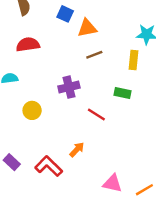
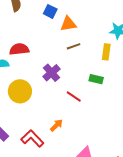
red semicircle: (28, 45) -> (19, 49), moved
purple cross: (69, 87) -> (51, 73), turned -30
yellow circle: (32, 110) -> (20, 91), size x1.5

